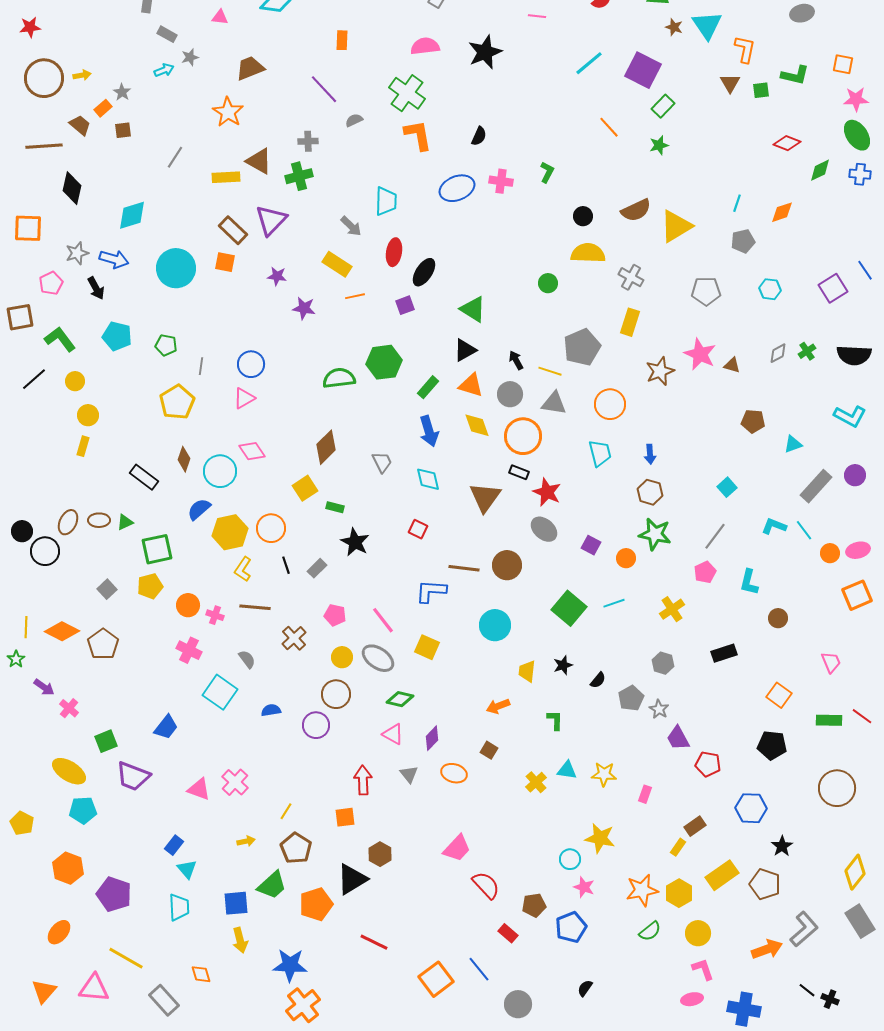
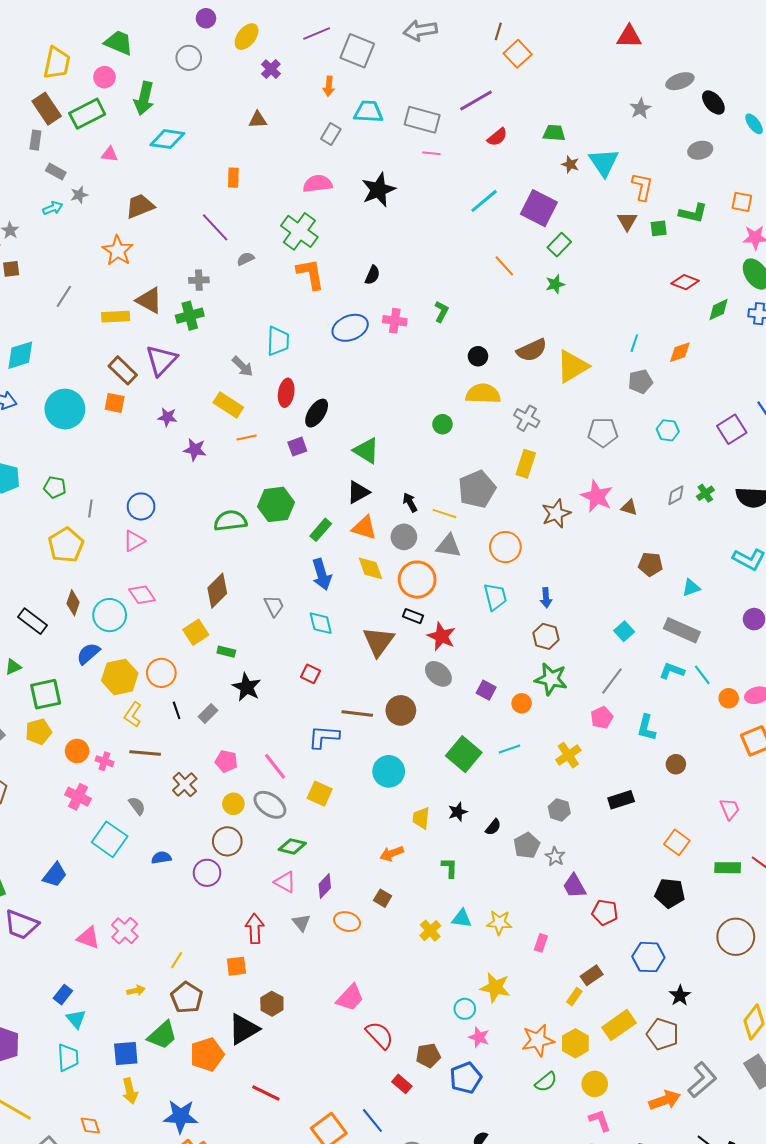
gray rectangle: (816, 486) -> (682, 630), moved, turned 72

